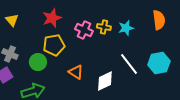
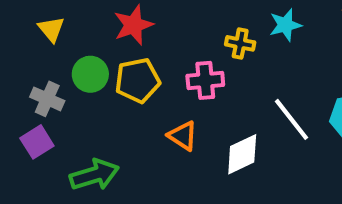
cyan star: (126, 28) -> (285, 25), moved
pink cross: (84, 30) -> (205, 80), moved, turned -30
green circle: (38, 62) -> (90, 74), moved

